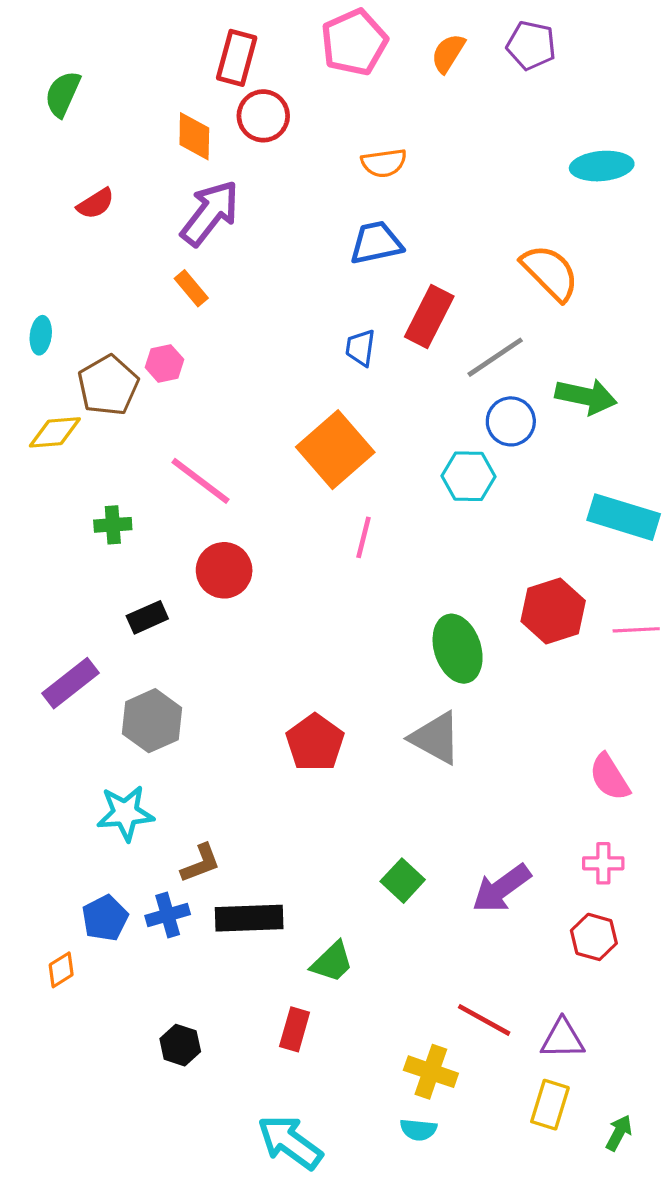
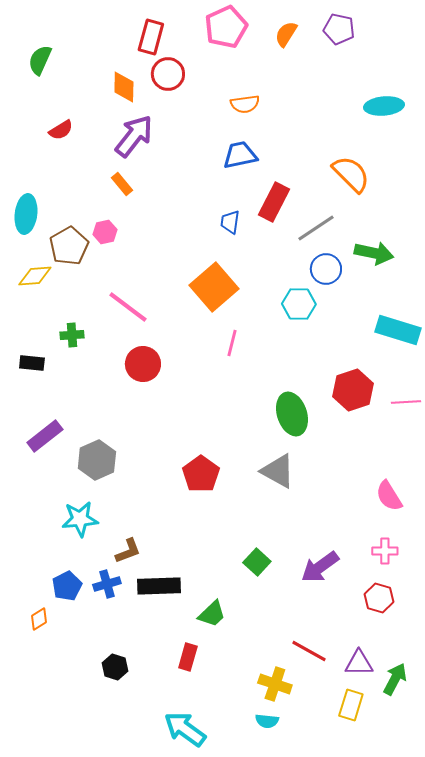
cyan ellipse: (41, 335) -> (26, 214), size x1.6
black rectangle: (147, 617) -> (32, 363), moved, turned 30
green arrow: (619, 1133) -> (395, 679), moved, size x1.4

